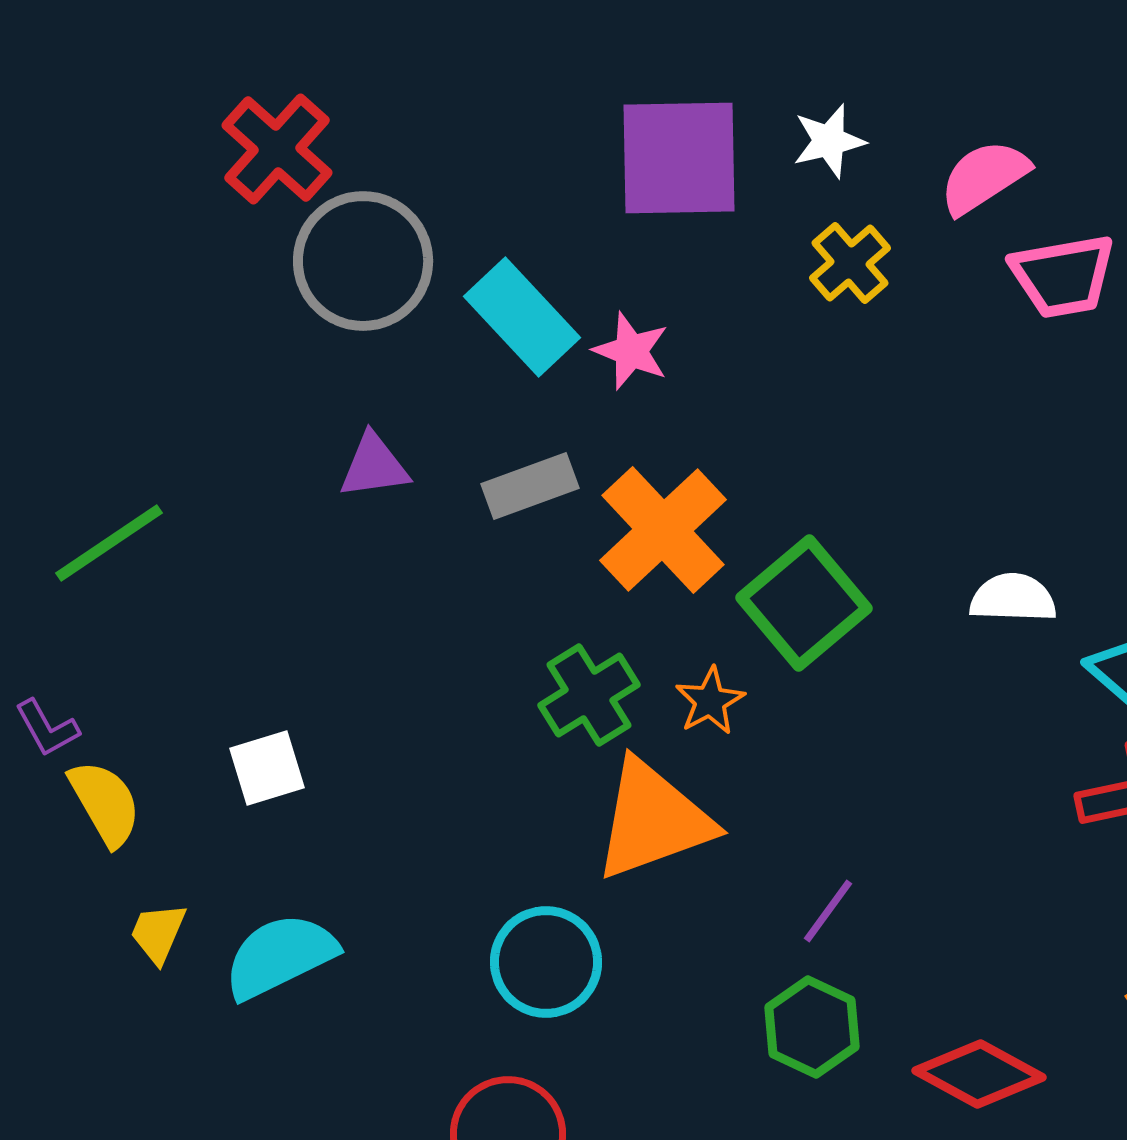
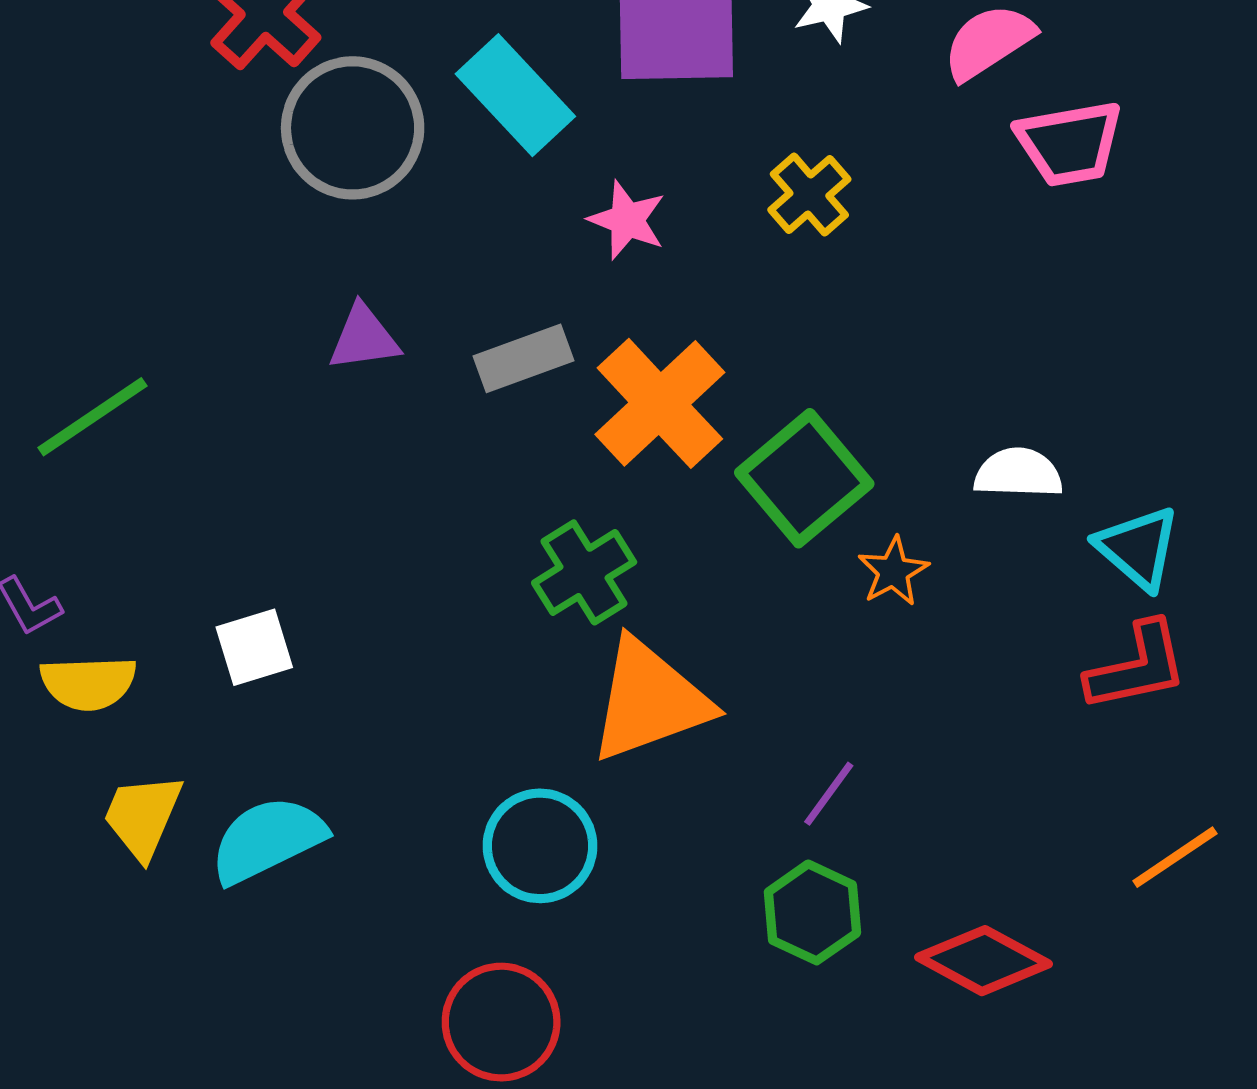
yellow cross: (850, 263) -> (809, 194), moved
cyan rectangle: (522, 317) -> (515, 95), moved
orange star: (710, 701) -> (893, 571), moved
yellow semicircle: (105, 803) -> (88, 683), turned 118
yellow trapezoid: (158, 933) -> (143, 816), size x1.4

